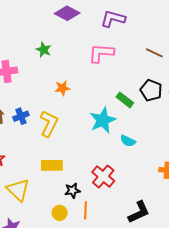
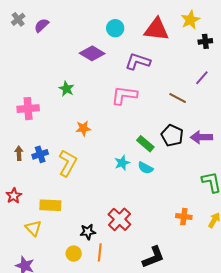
cyan star: (103, 120) -> (122, 163), size x0.6
cyan semicircle: (128, 141) -> (145, 168), moved
yellow rectangle: (52, 165) -> (50, 205), moved
yellow triangle: (18, 190) -> (33, 228), size x0.7

